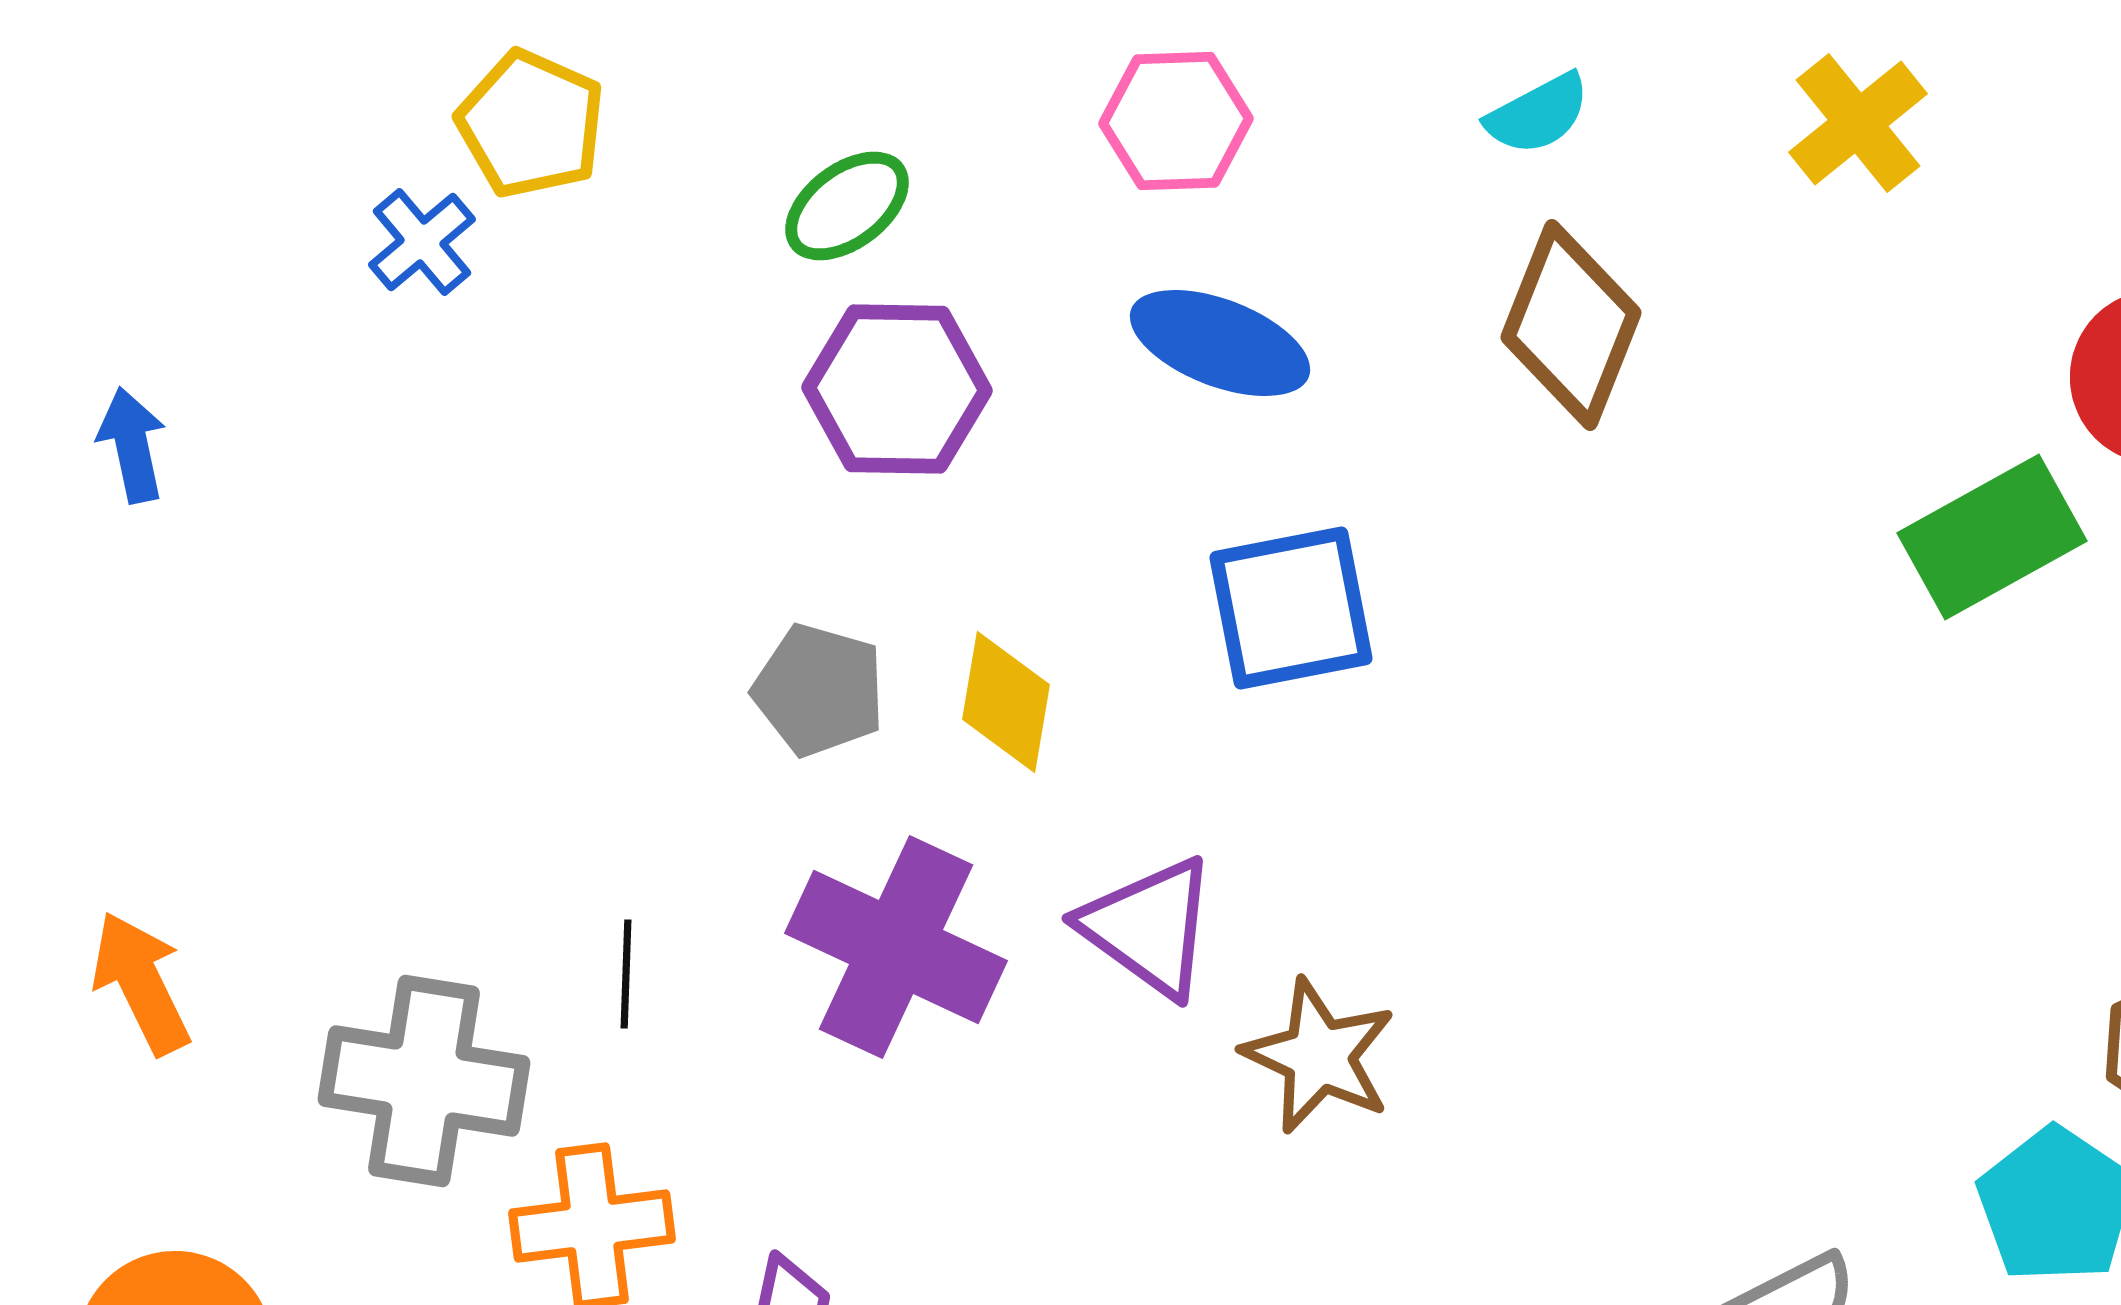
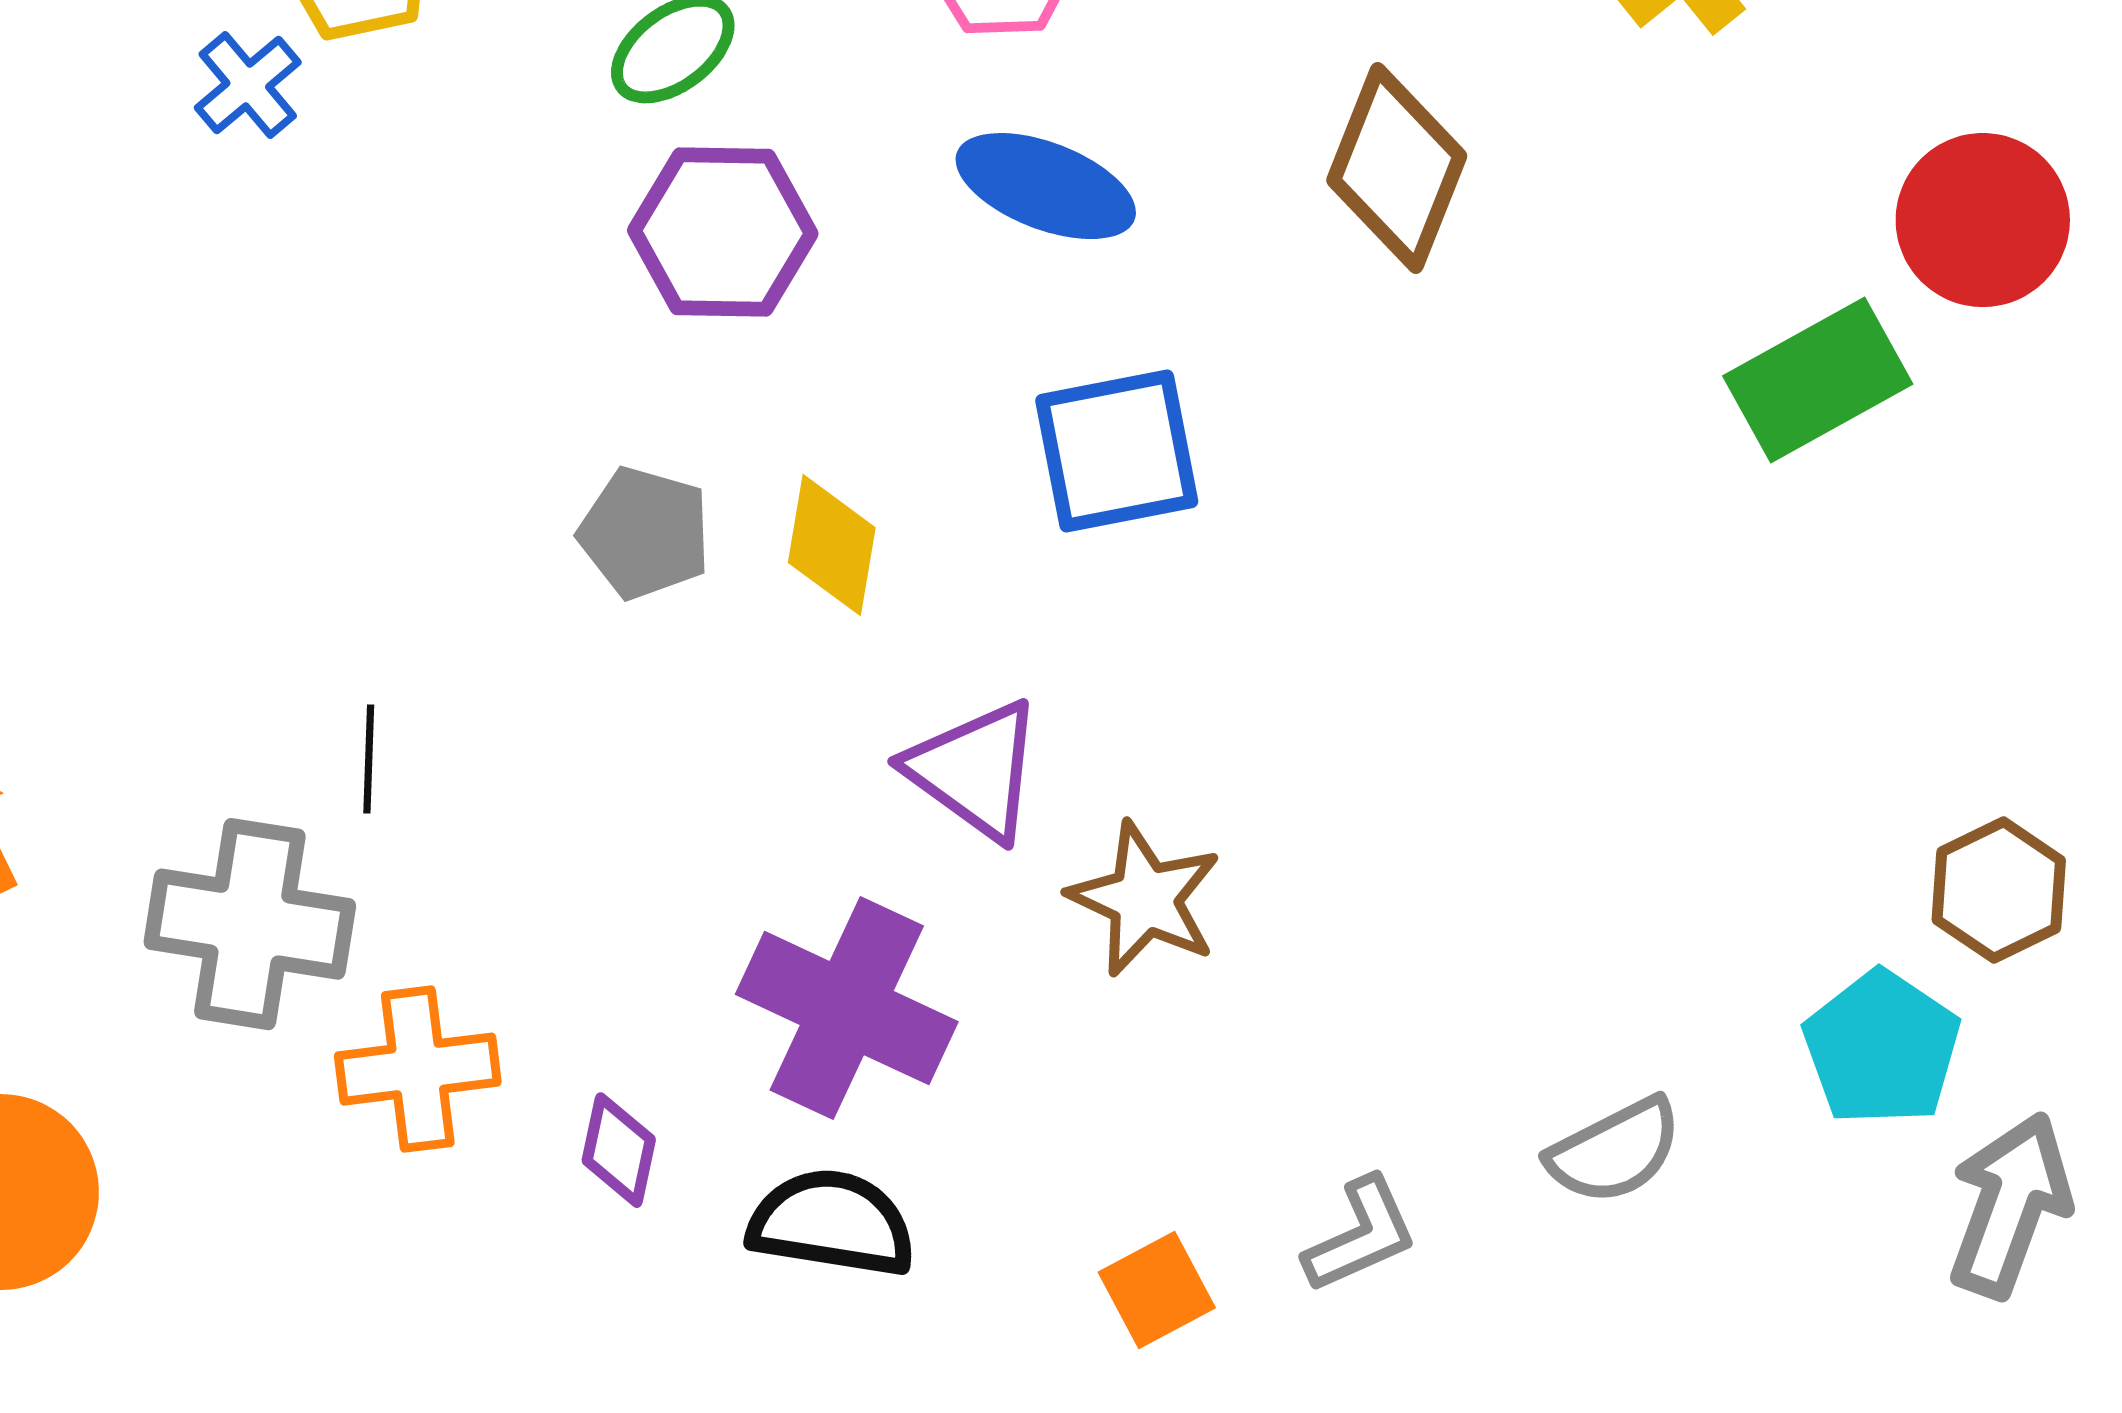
purple cross: (896, 947) -> (847, 1008), moved
black line: (626, 974) -> (369, 759), moved

